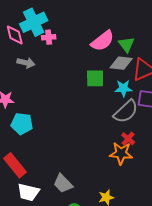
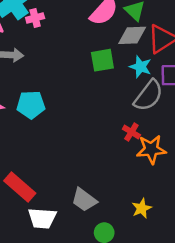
cyan star: (123, 88) -> (140, 67), turned 30
cyan pentagon: (22, 124) -> (31, 105), moved
red cross: (128, 139) -> (131, 132), moved

